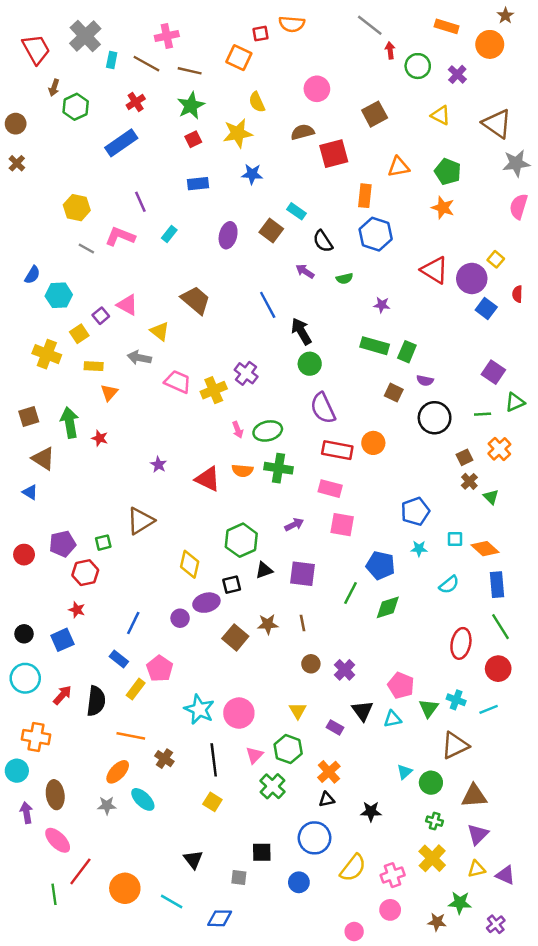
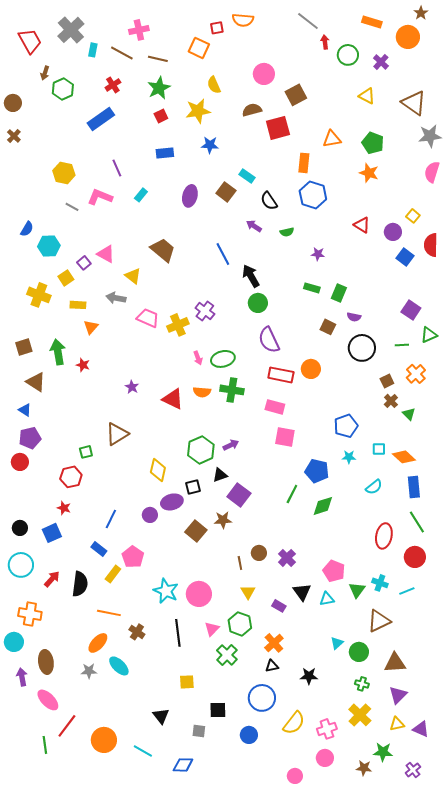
brown square: (375, 114) -> (296, 95), moved
red triangle: (435, 270) -> (362, 225), size x0.7
purple circle: (472, 278) -> (393, 232), size x0.7
red semicircle: (517, 294) -> (431, 245), size x1.6
green rectangle: (375, 346) -> (312, 288), size x0.7
purple arrow: (294, 525) -> (231, 445), moved
purple pentagon: (62, 544) -> (30, 438), moved
purple square: (303, 574) -> (239, 495), moved, turned 30
brown line: (303, 623) -> (240, 563), moved
yellow square: (212, 802) -> (187, 682), moved, turned -35

